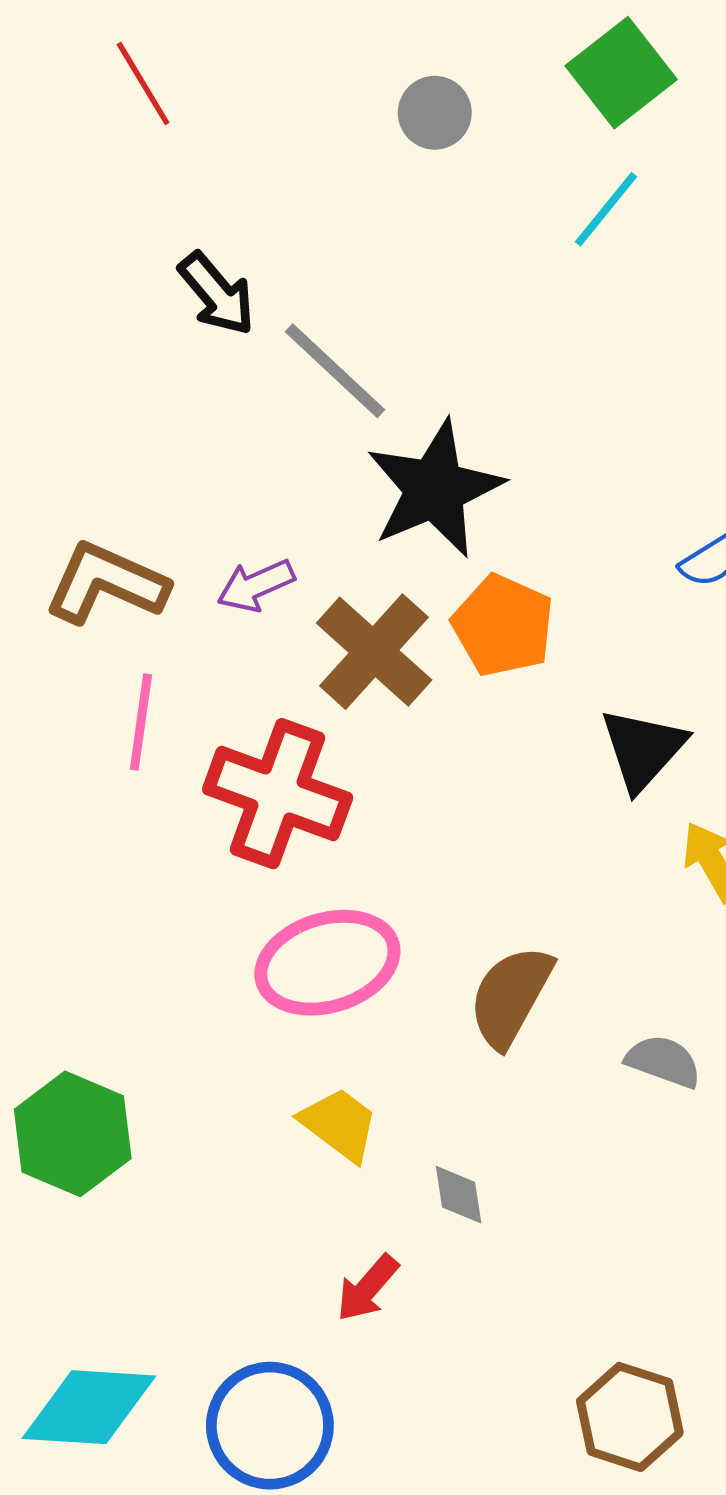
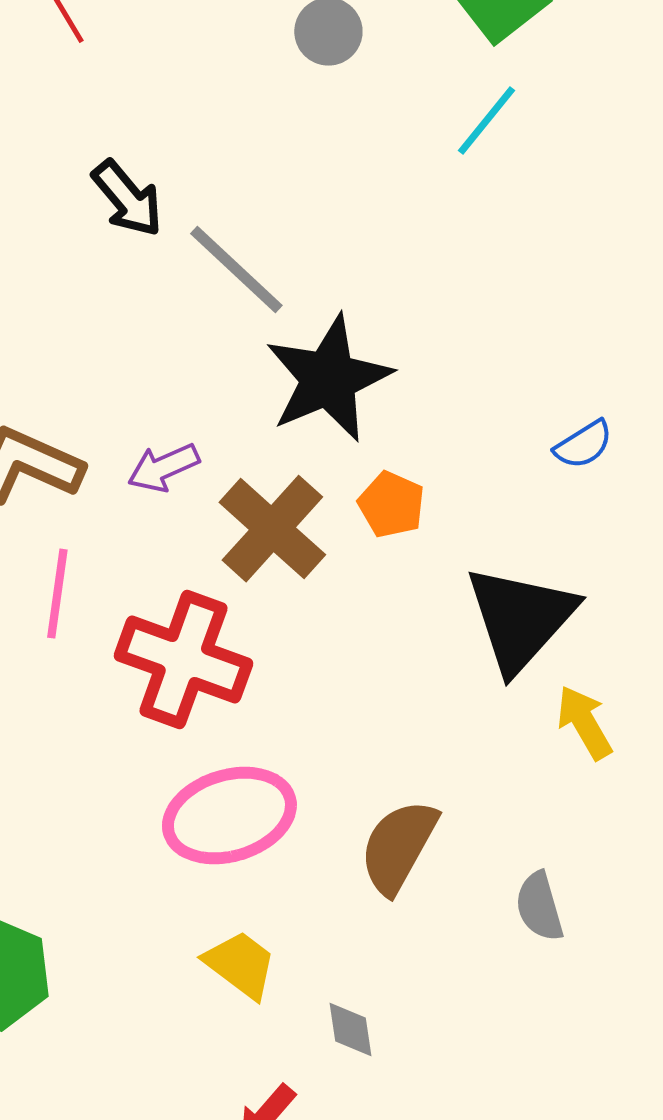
orange pentagon: (503, 626) -> (391, 505), size x0.7
black triangle: (643, 749) -> (520, 619), size x1.4
gray semicircle: (663, 1061) -> (539, 907), turned -126

